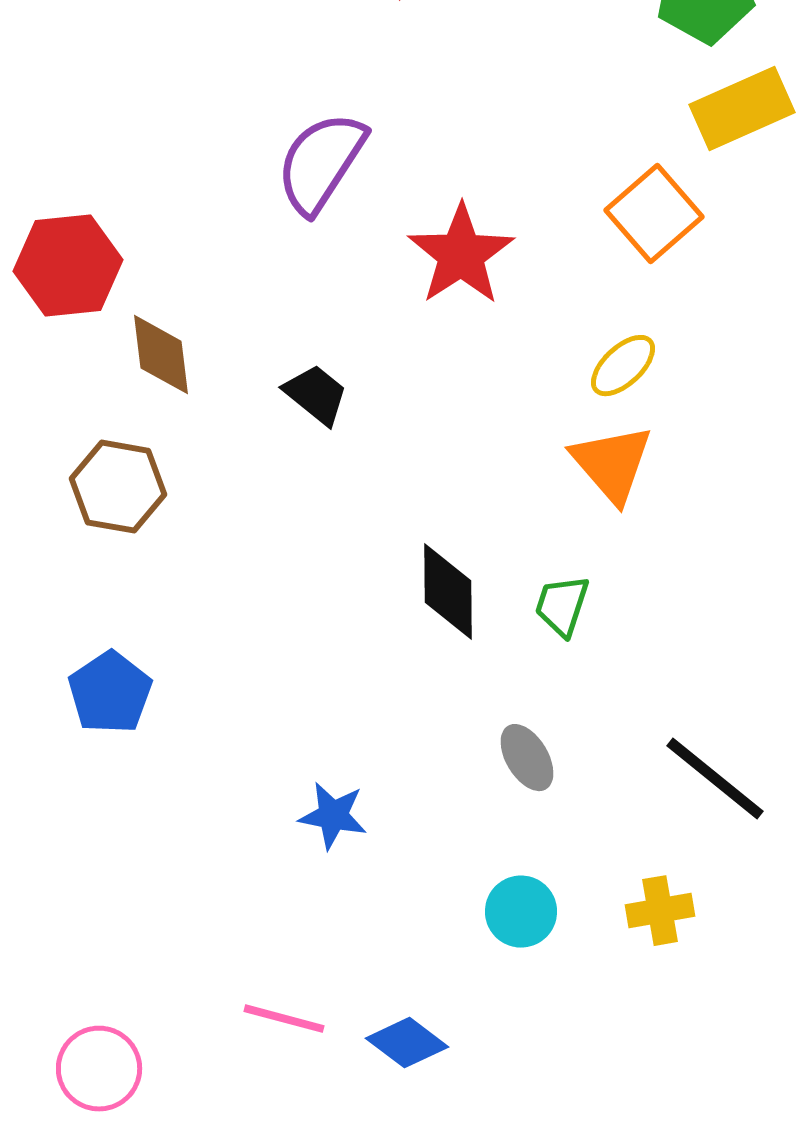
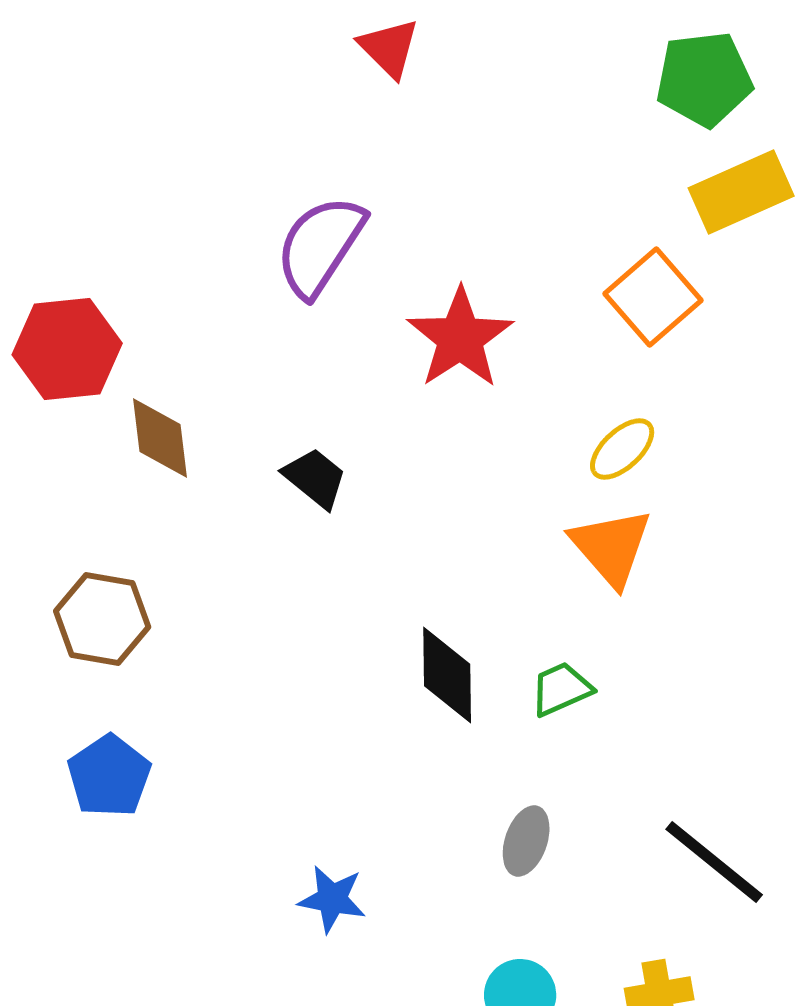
brown hexagon: (118, 487) -> (102, 619), moved
green trapezoid: (562, 606) -> (561, 689), turned 48
gray ellipse: (527, 758) -> (526, 841), turned 50

